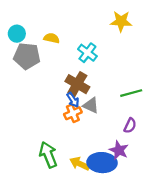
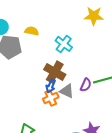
blue arrow: (73, 100) -> (51, 86), turned 56
purple semicircle: (130, 126) -> (86, 85), moved

